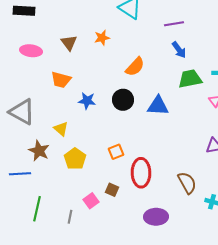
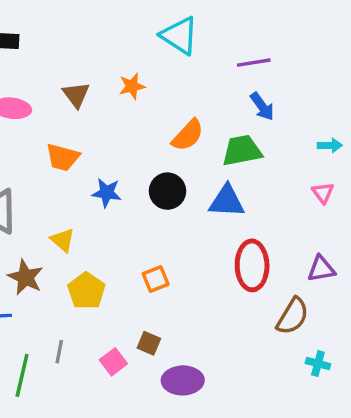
green trapezoid: (190, 79) -> (242, 150), moved
red ellipse: (141, 173) -> (252, 265), moved
brown semicircle: (187, 183) -> (293, 316), moved, turned 60
gray line: (70, 217) -> (59, 352), moved
purple ellipse: (156, 217) -> (183, 380), moved

